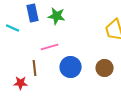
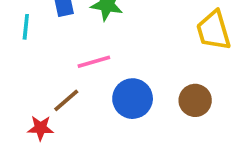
cyan line: (13, 28) -> (26, 27), turned 72
brown line: (35, 68) -> (66, 100), turned 56

